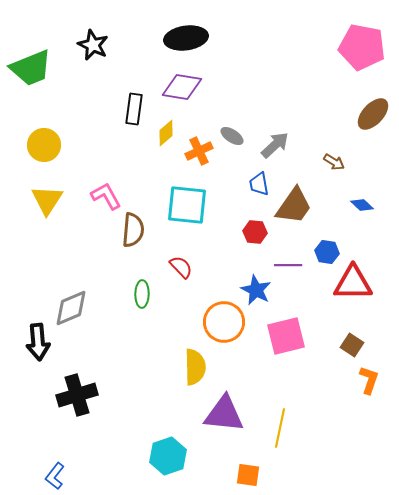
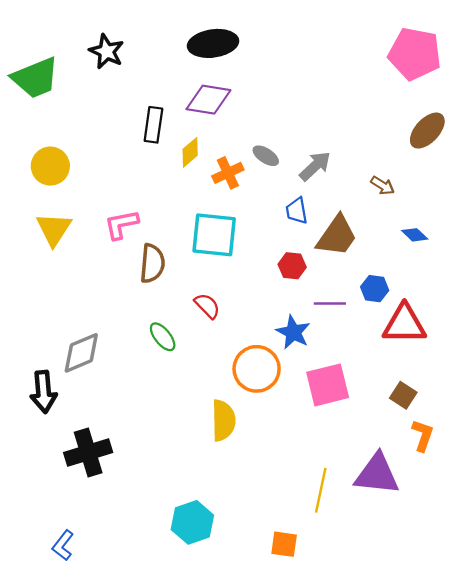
pink L-shape: (106, 196) -> (121, 224), turned -72
green ellipse: (142, 294) -> (163, 337), turned -40
purple triangle: (224, 414) -> (377, 474), moved

